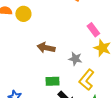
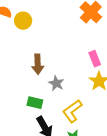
brown arrow: (46, 48) -> (38, 64), turned -120
gray star: (75, 59) -> (56, 83), moved

